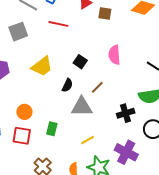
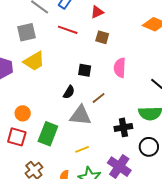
brown square: (105, 13) -> (102, 37), moved
black square: (80, 62) -> (85, 70), turned -32
yellow trapezoid: (42, 66) -> (34, 61), moved
green rectangle: (52, 129) -> (48, 134), size x1.6

